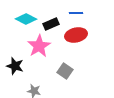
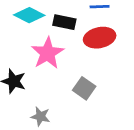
black rectangle: (51, 24) -> (64, 22), turned 35

